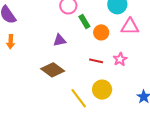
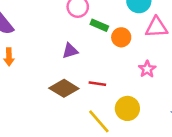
green rectangle: (84, 22) -> (99, 25), turned -32
red line: (96, 61) -> (97, 84), moved

